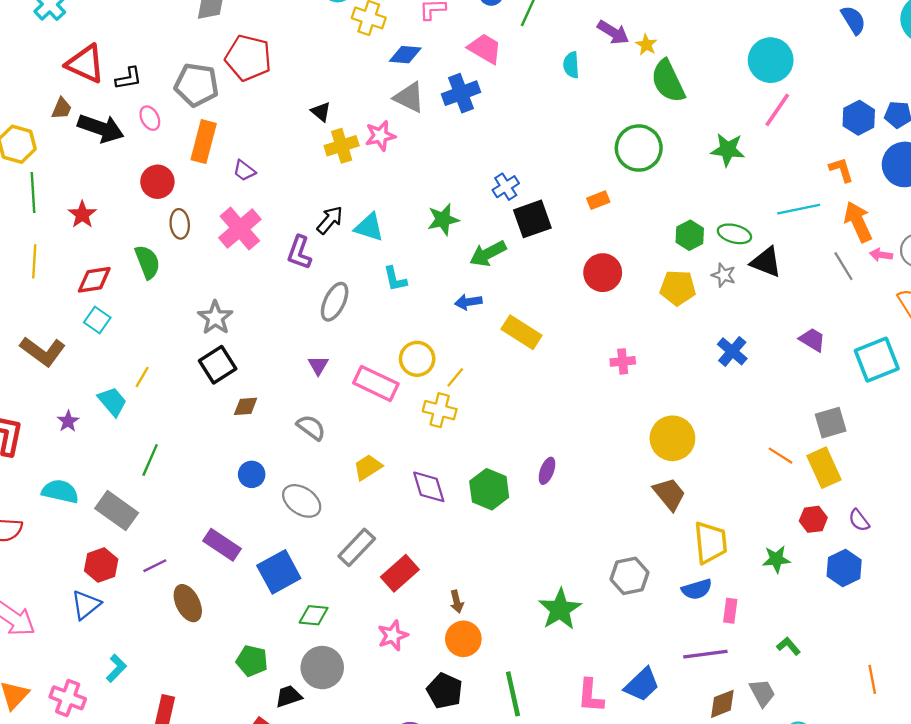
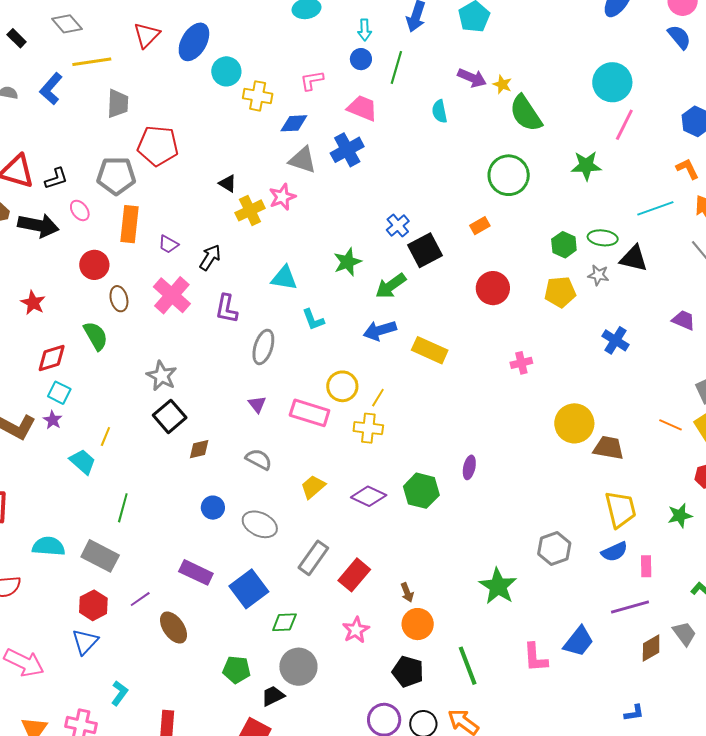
black arrow: (330, 220) -> (210, 257), moved
blue arrow: (468, 302) -> (380, 330), size x1.4
purple star: (68, 421) -> (53, 420), moved
purple diamond: (429, 487) -> (369, 496), turned -40
brown trapezoid: (669, 494) -> (609, 448), moved, turned -32

